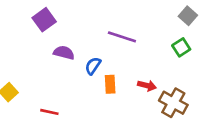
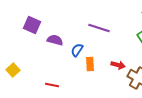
purple square: (44, 20) -> (32, 25), moved, turned -30
red line: (49, 112) -> (52, 85), moved

